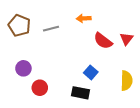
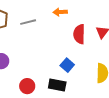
red semicircle: (103, 41) -> (79, 34), turned 54
red circle: (40, 88) -> (27, 86), moved

